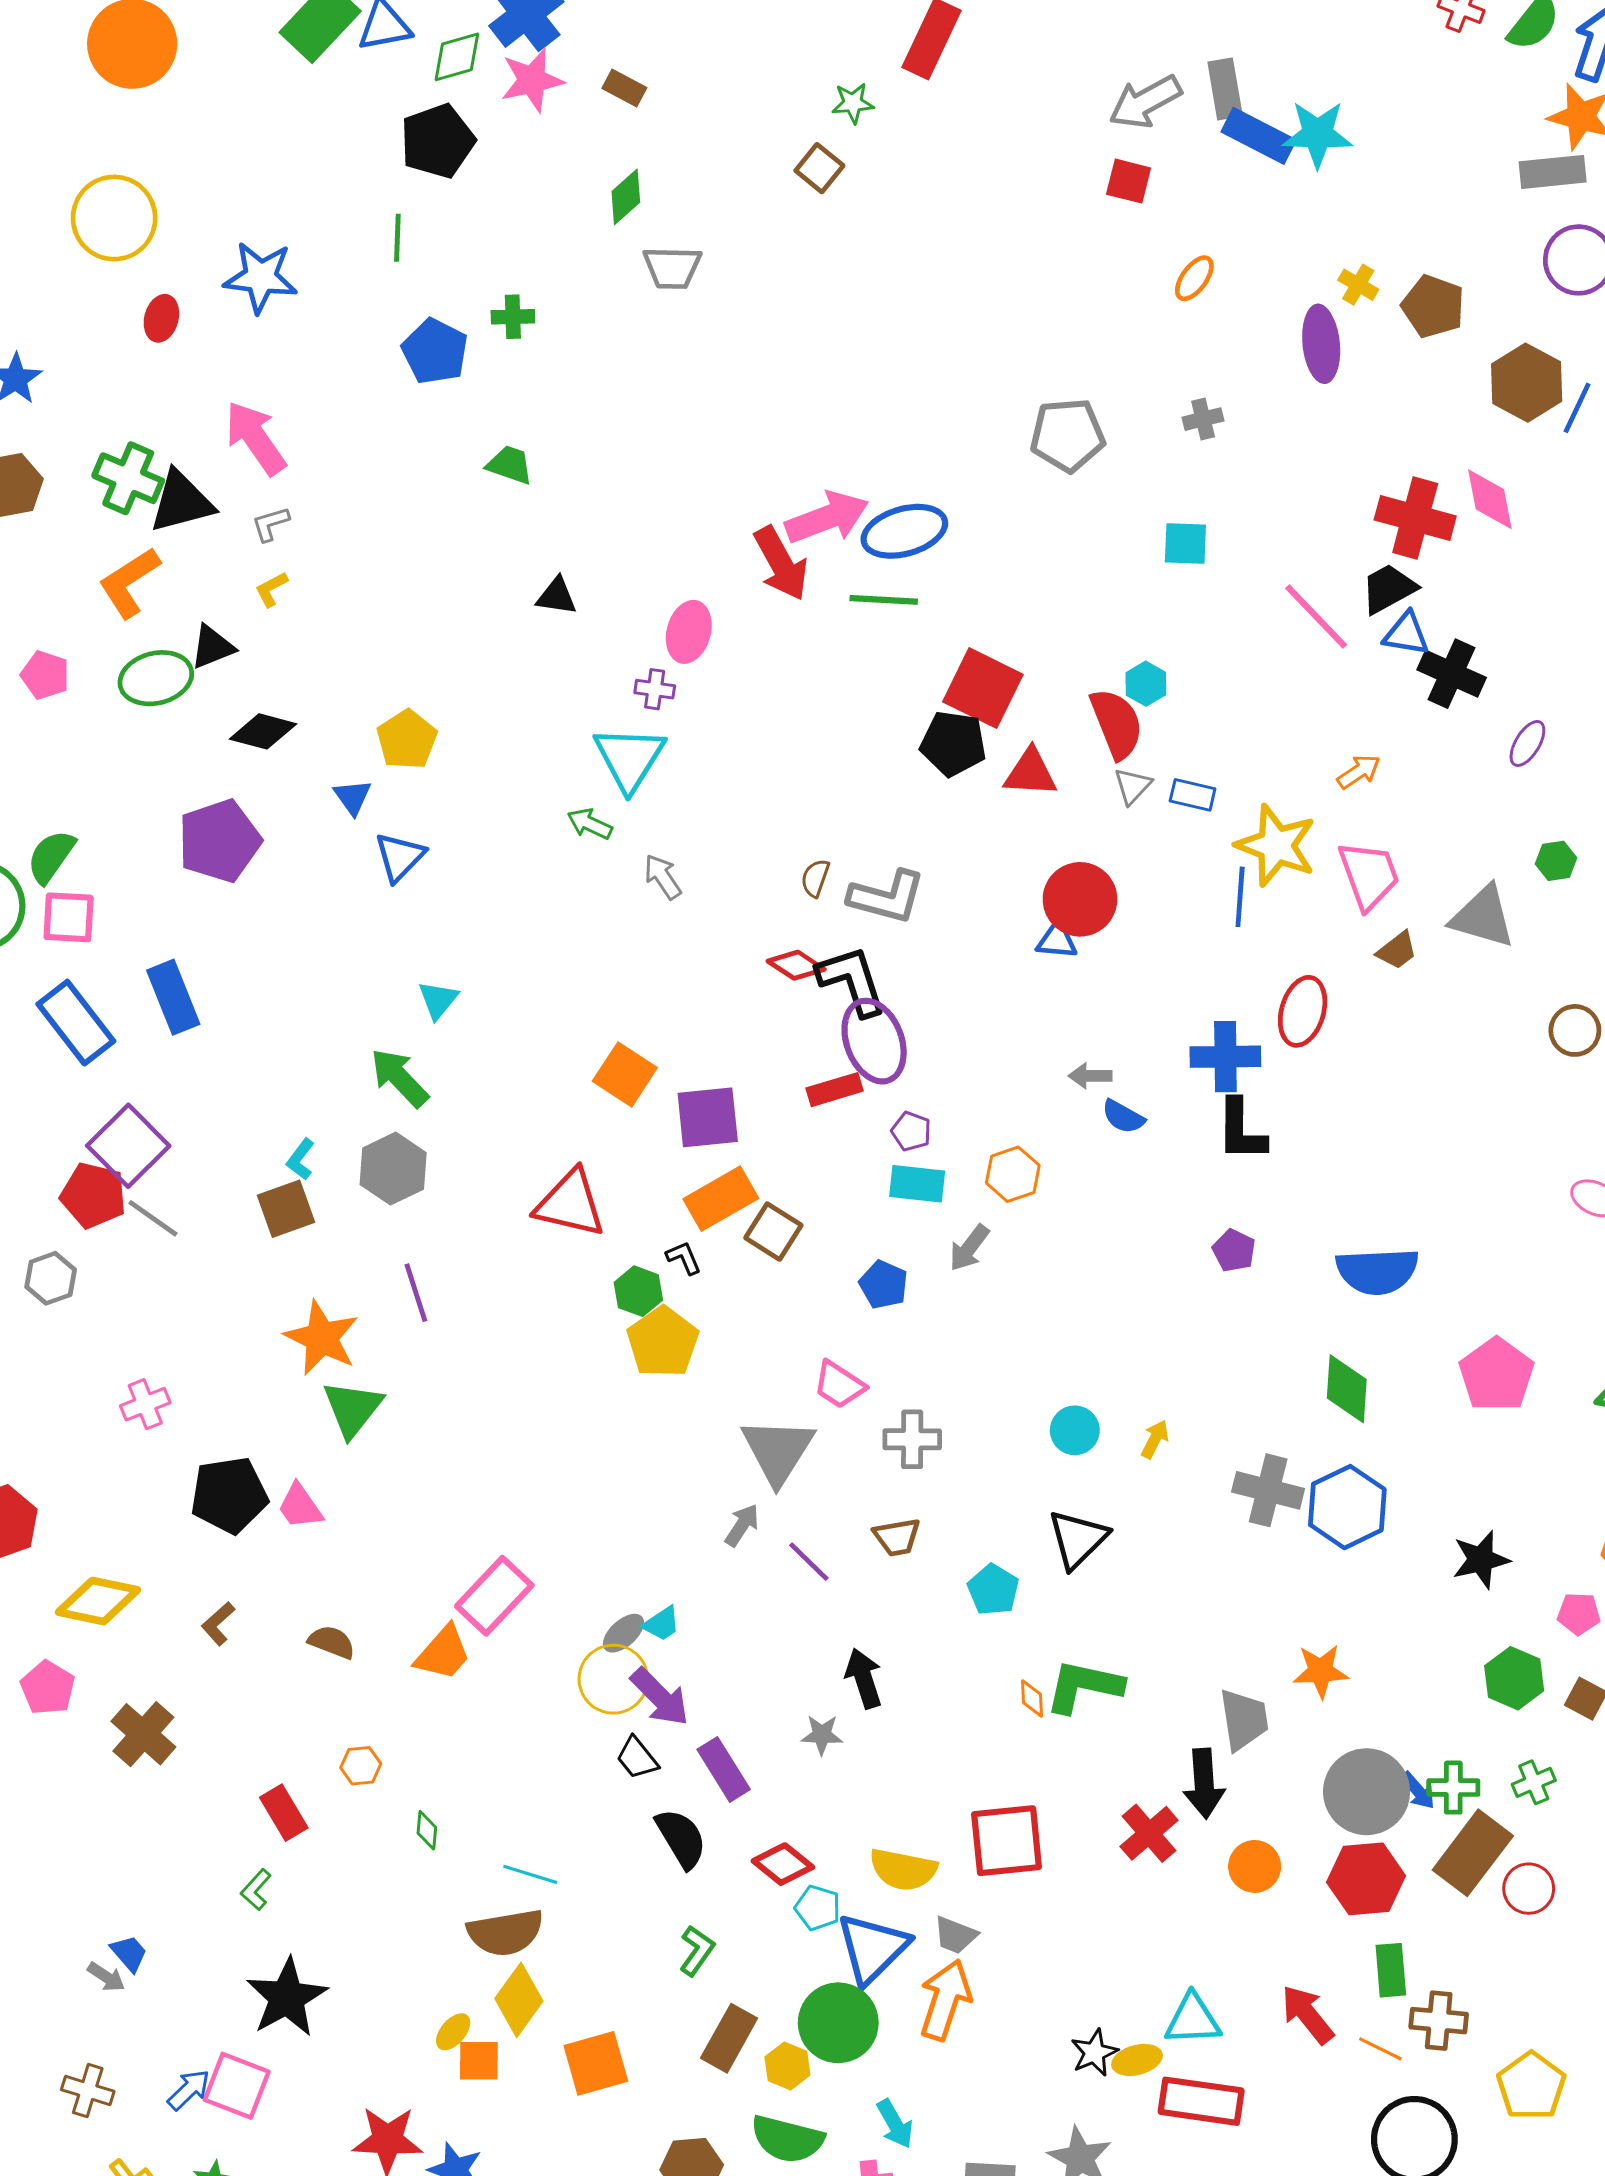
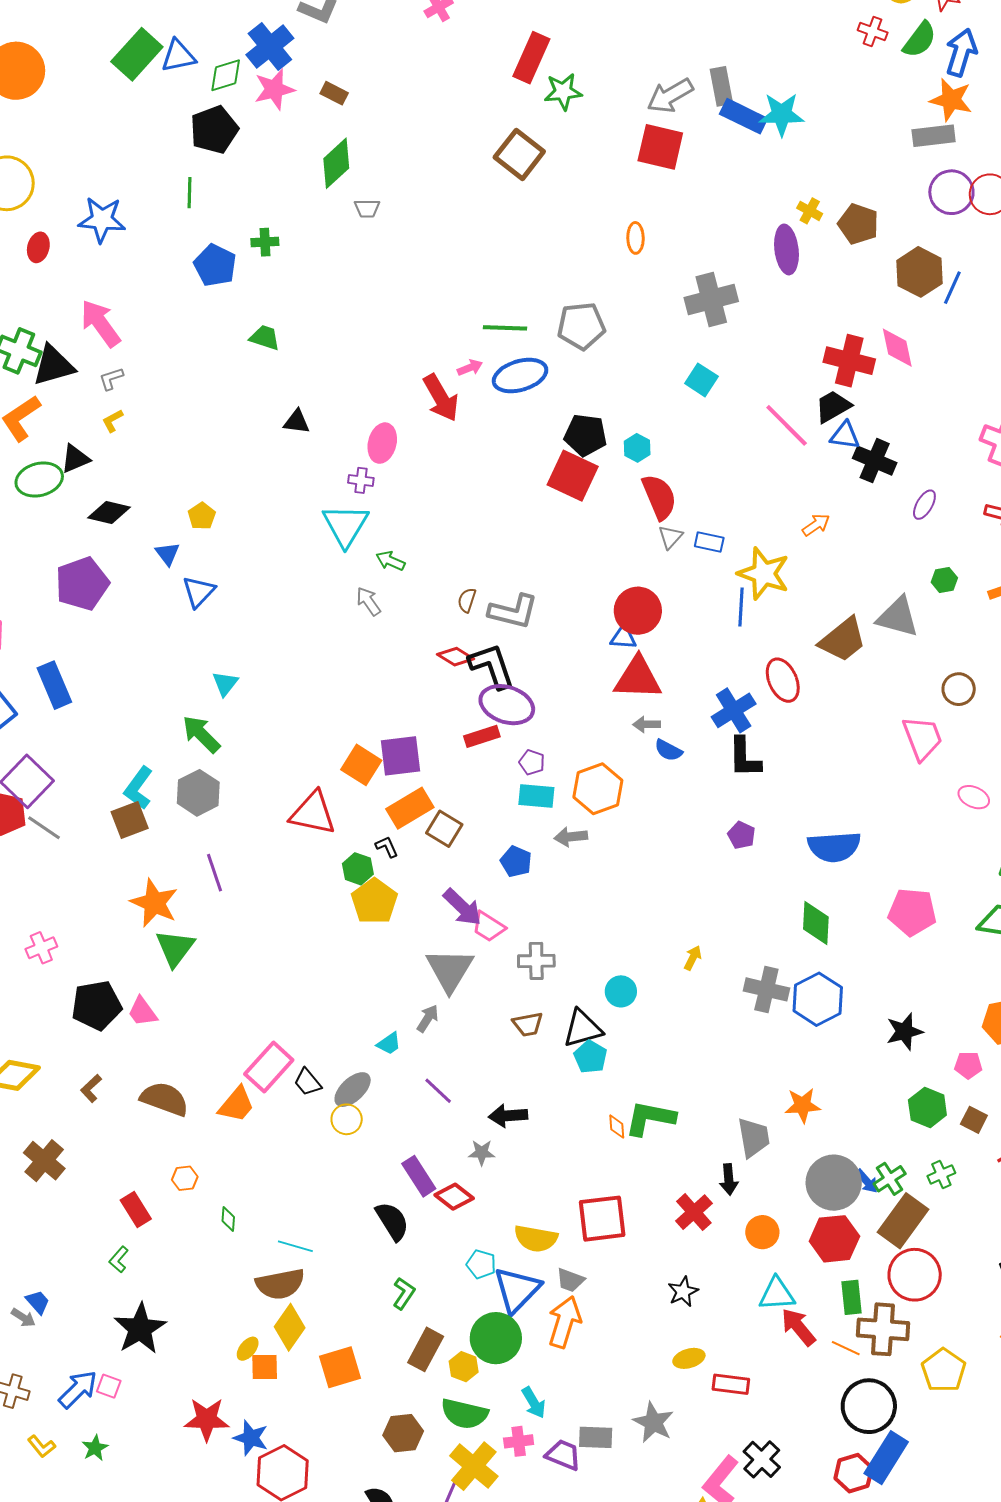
green star: (853, 103) -> (563, 92), moved, size x1.4
brown square: (819, 168) -> (519, 154), moved, size x1.6
red square: (1129, 181) -> (660, 147), size x1.6
green diamond: (626, 197) -> (336, 163), size x1.4
gray trapezoid: (672, 268) -> (367, 208), size x0.7
orange ellipse: (1194, 278) -> (636, 238), moved, turned -36
gray cross: (1203, 419) -> (711, 299), size x2.0
gray pentagon: (1067, 435) -> (581, 326), moved
pink arrow: (827, 518) -> (470, 368), size x0.5
cyan square: (1185, 543) -> (701, 380), turned 32
green line: (884, 600) -> (505, 328), moved
cyan hexagon: (1146, 684) -> (637, 448), moved
yellow pentagon: (407, 740) -> (202, 516), size x0.7
black pentagon: (953, 743) -> (586, 435), moved
red triangle: (1030, 773) -> (638, 678), moved, size x1.4
green arrow: (590, 824) -> (390, 561), moved
pink trapezoid: (1369, 875) -> (922, 738), moved
brown trapezoid: (1397, 950) -> (843, 640), size x1.8
red ellipse: (1303, 1011) -> (783, 680), turned -39
purple ellipse: (874, 1041) -> (507, 705), turned -50
blue cross: (1225, 1057) -> (734, 710), turned -30
orange square: (625, 1074) -> (361, 765), moved
cyan L-shape: (300, 1159) -> (138, 788), size x1.6
orange hexagon: (1013, 1174) -> (598, 789), size x1.4
gray arrow: (969, 1248) -> (571, 837), turned 48
pink pentagon: (1496, 1375) -> (912, 912), turned -30
cyan circle: (1075, 1430) -> (621, 991), moved
black triangle: (1078, 1539) -> (582, 1029), moved, turned 30
purple line: (809, 1562) -> (438, 1091), moved
cyan trapezoid: (662, 1624) -> (389, 1044), moved
gray ellipse: (623, 1633) -> (353, 1090), size x1.4
brown semicircle: (332, 1642) -> (165, 1099), size x1.6
black arrow: (864, 1678) -> (508, 1116), turned -75
yellow circle: (613, 1679) -> (347, 1119), size x0.7
purple arrow: (660, 1697) -> (462, 907), moved
black trapezoid: (637, 1758) -> (308, 1082), moved
black arrow: (1204, 1784) -> (729, 1179), size x0.7
green cross: (1453, 1788) -> (890, 1179), turned -32
red diamond: (783, 1864) -> (454, 1197), moved
red circle: (1529, 1889) -> (915, 1275), moved, size x1.6
cyan triangle: (1193, 2019) -> (777, 1294), moved
brown cross: (1439, 2021) -> (883, 1329), size x1.4
black star: (1094, 2053) -> (683, 1292), moved
pink square: (237, 2086) -> (109, 1386), size x0.6
blue arrow: (189, 2090) -> (78, 1389), size x1.4
red rectangle: (1201, 2101) -> (731, 1384), size x0.7

